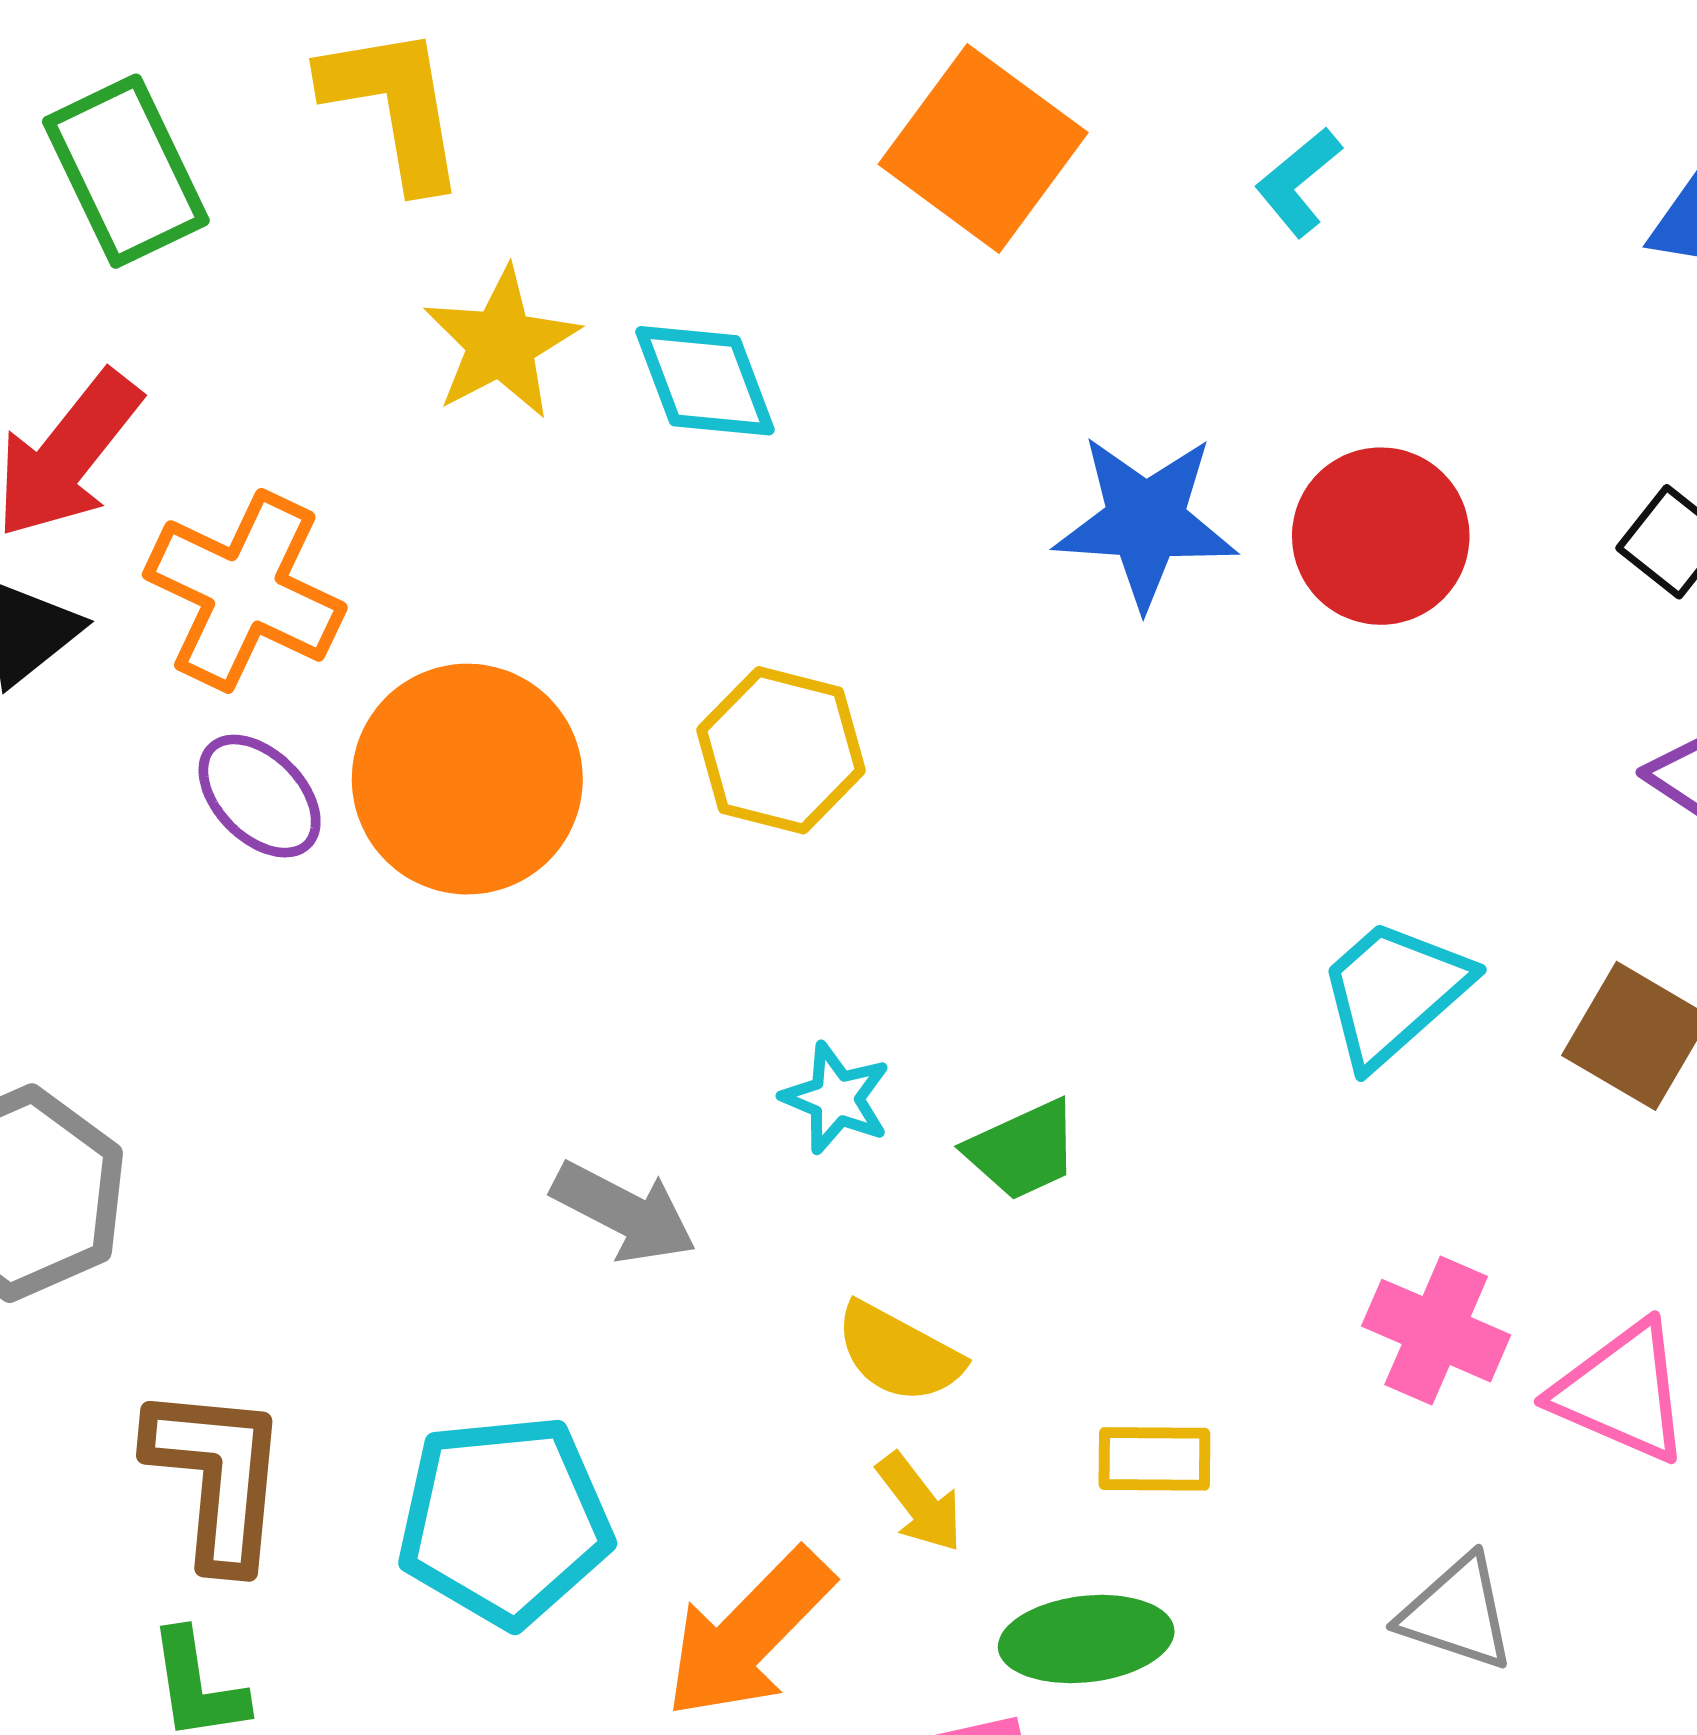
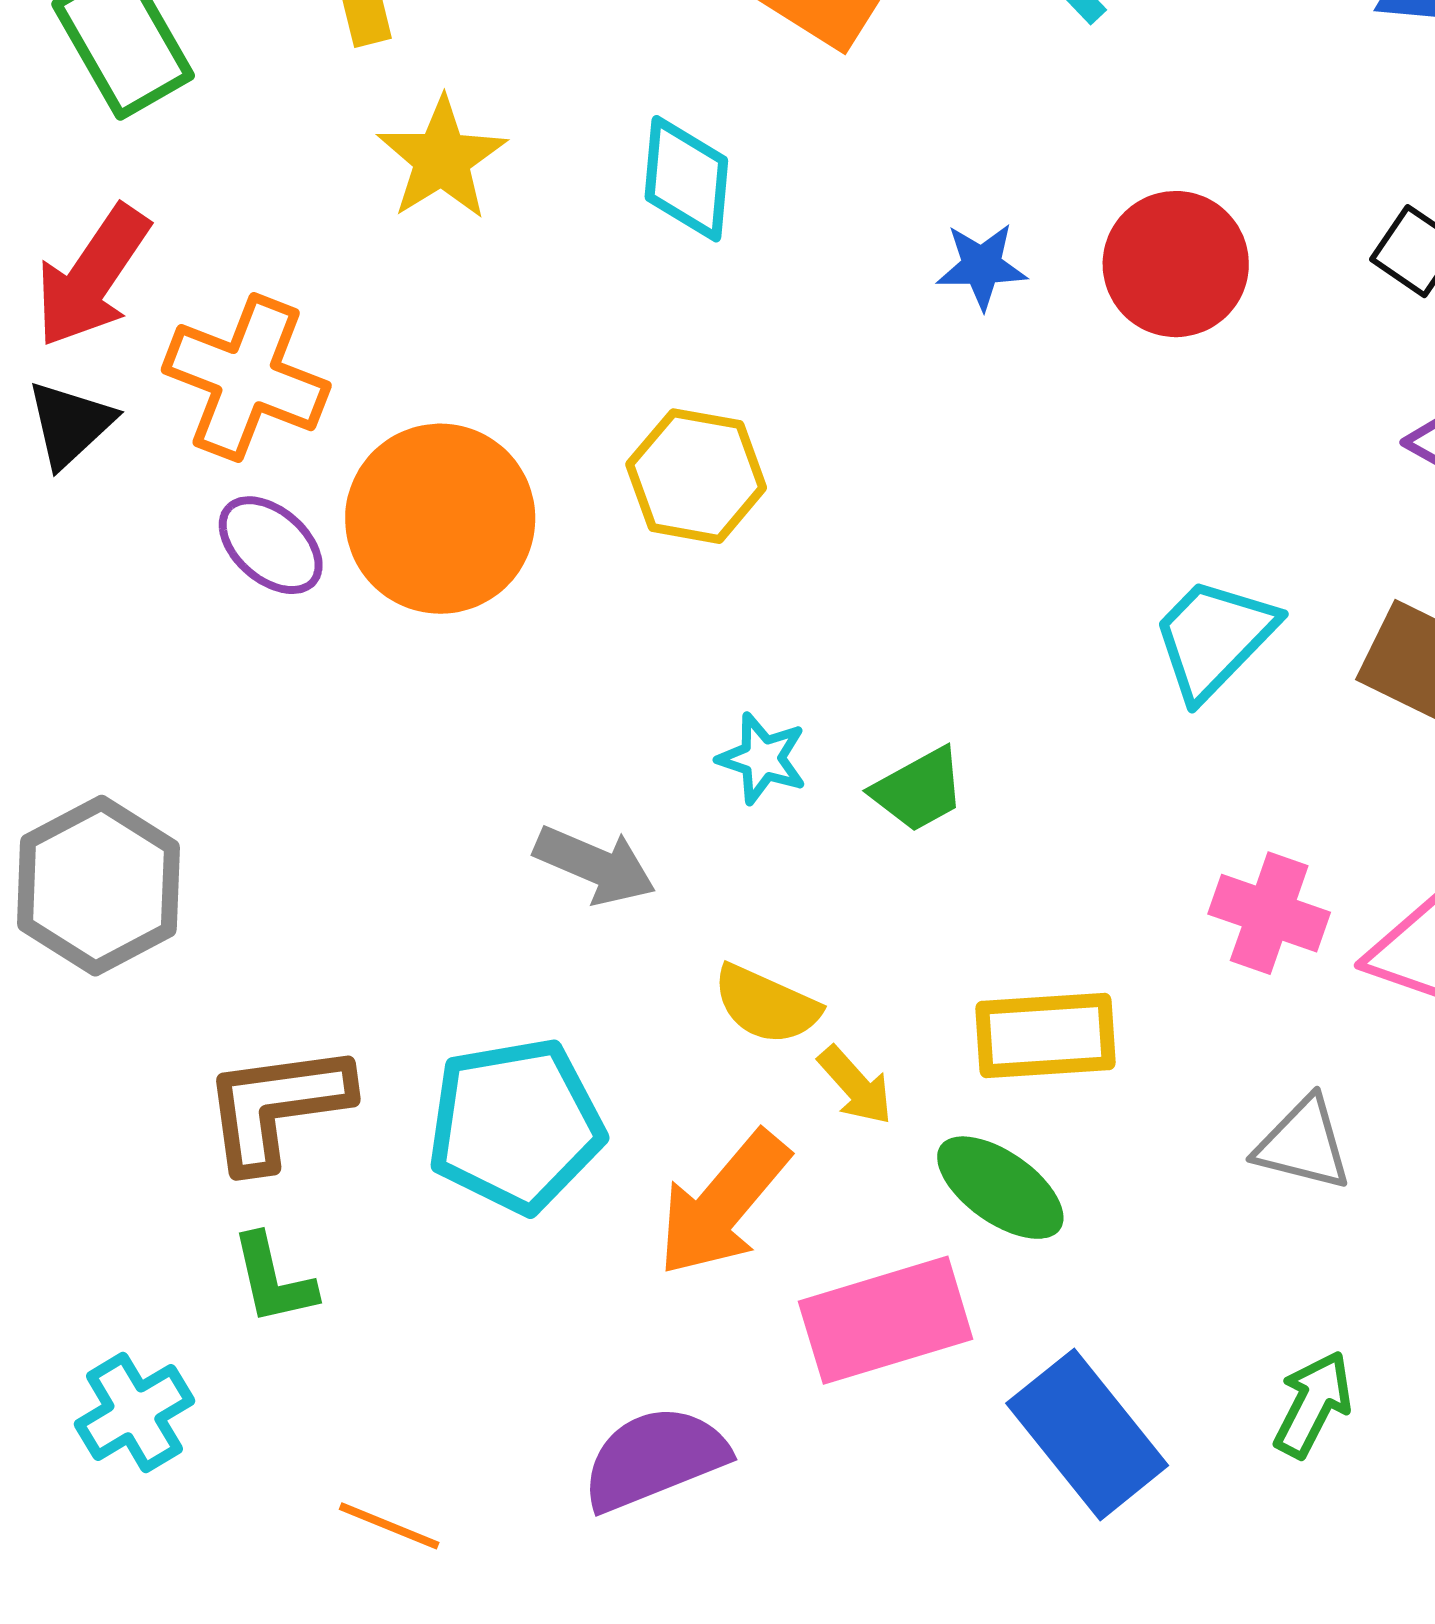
cyan diamond: (705, 381) -> (686, 179), moved, turned 30
blue star: (1145, 521) -> (982, 266), size x0.6
yellow semicircle: (899, 1353) -> (766, 1005), moved
yellow rectangle: (1154, 1459) -> (1046, 1035), size x1.5
brown L-shape: (217, 1476) -> (277, 1106), turned -99
green ellipse: (1086, 1639) -> (1000, 1188), turned 46

